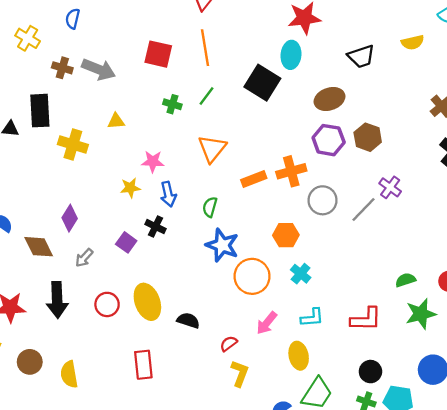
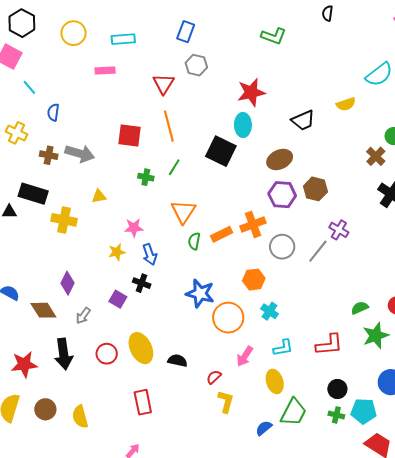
black rectangle: (40, 111) -> (33, 194), turned -64
green semicircle: (210, 207) -> (194, 241), moved

